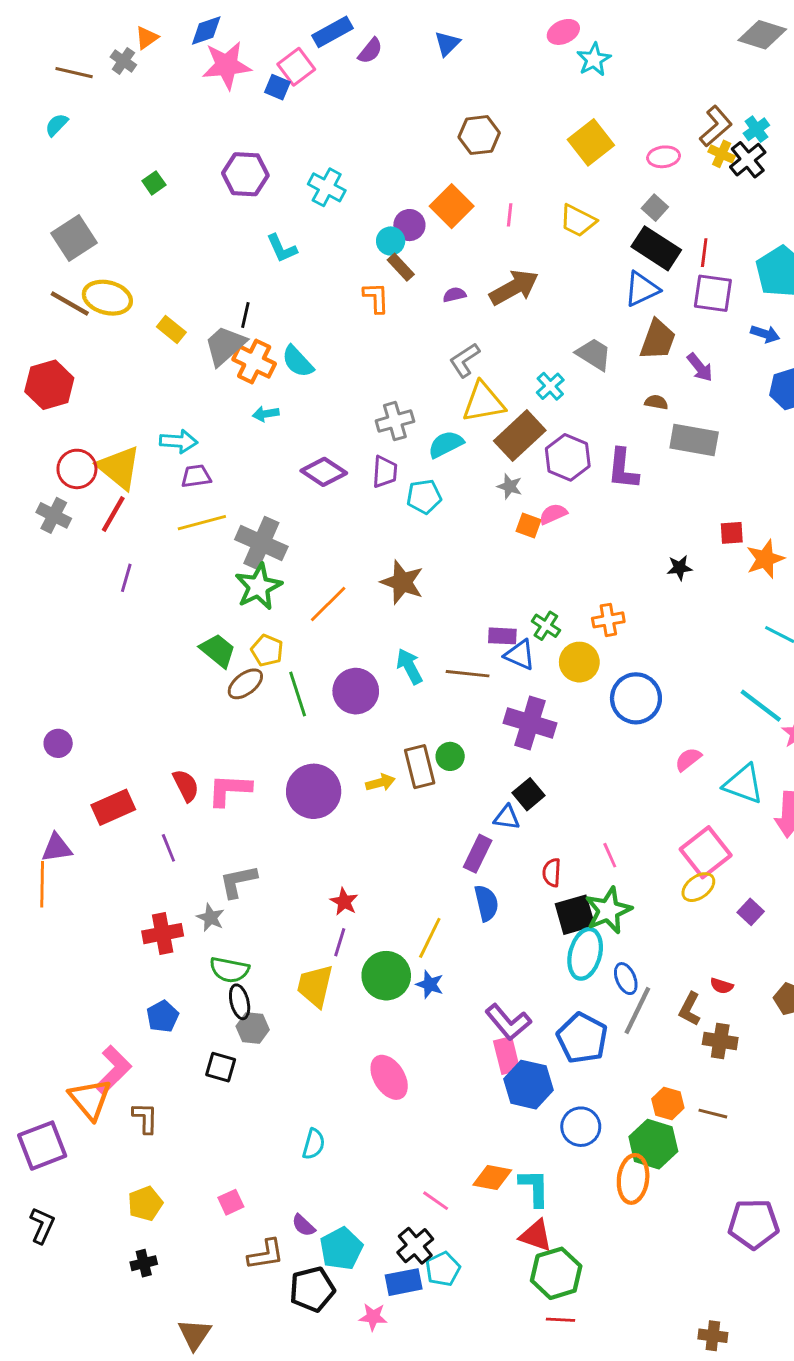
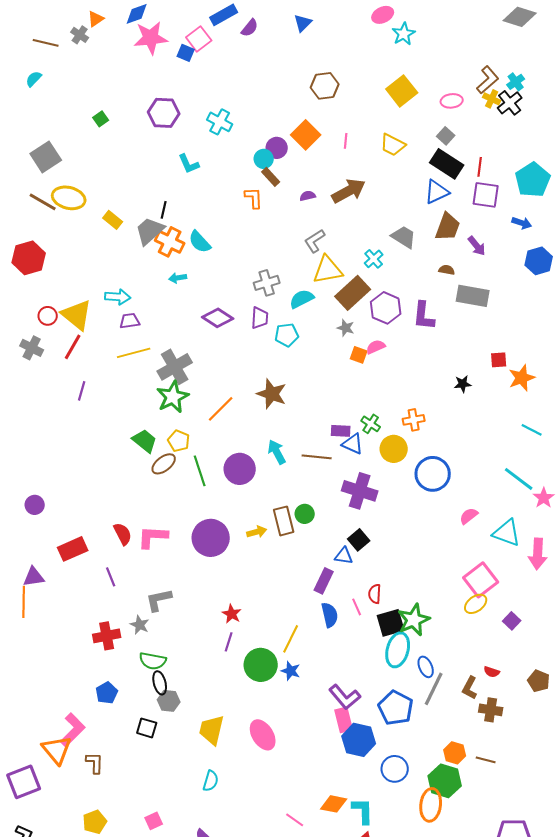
red circle: (77, 469) -> (48, 316), size x0.7
gray cross: (261, 543) -> (175, 367), turned 36
pink line: (610, 855) -> (357, 607), moved
yellow trapezoid: (315, 986) -> (212, 730), moved

